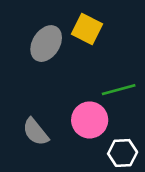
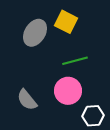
green line: (119, 90) -> (75, 61), moved

